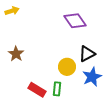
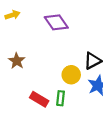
purple diamond: (75, 21) -> (56, 22), moved

